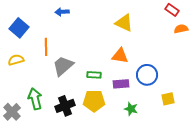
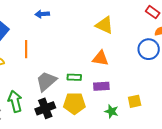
gray trapezoid: (63, 66) -> (46, 81), moved
blue circle: (147, 75) -> (149, 49), moved
yellow square: (168, 99) -> (135, 101), moved

